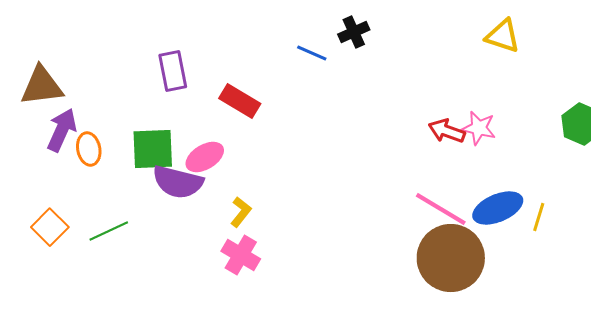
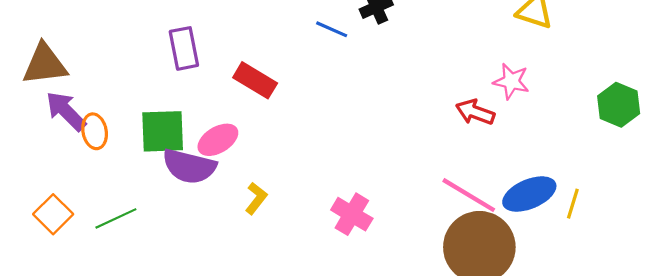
pink star: (479, 128) -> (511, 81), moved
purple arrow: (62, 130) -> (66, 111), turned -69
pink cross: (241, 255) -> (352, 214), moved

